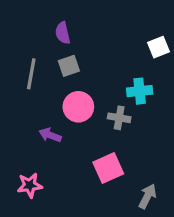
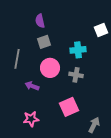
gray line: (31, 74) -> (17, 59), moved
cyan cross: (140, 91) -> (78, 50), moved
pink star: (30, 185) -> (31, 119), moved

